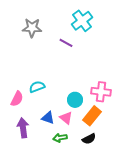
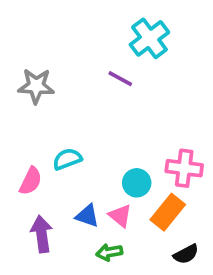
gray star: (32, 28) -> (36, 86), moved
black semicircle: (89, 139) -> (186, 254), moved

